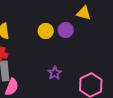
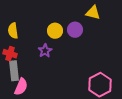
purple star: (55, 73) -> (45, 51), moved

